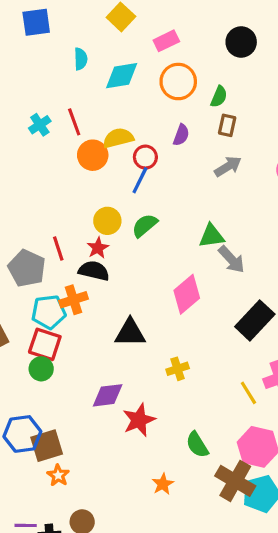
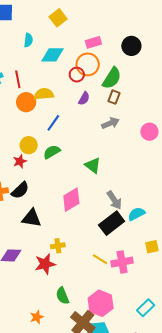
pink rectangle: (166, 41) -> (93, 42), moved
green semicircle: (219, 97) -> (112, 78), size x1.6
red circle: (145, 157) -> (77, 75), moved
green triangle: (212, 236) -> (93, 165), turned 36
gray arrow: (231, 259) -> (114, 200), moved
black semicircle: (94, 271) -> (20, 190), moved, turned 114
yellow line: (248, 393) -> (100, 259), moved, turned -35
red star: (139, 420) -> (45, 264), moved

